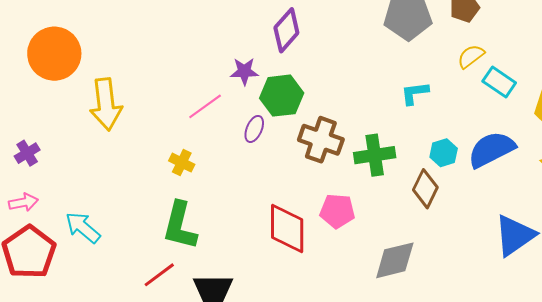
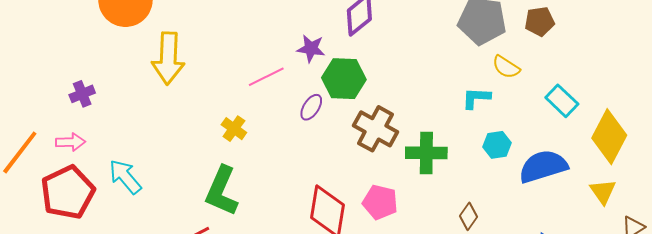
yellow semicircle: (471, 56) -> (506, 67), moved, turned -120
cyan hexagon: (444, 153) -> (497, 145), moved
brown diamond: (425, 189) -> (469, 216), moved, size x0.7

